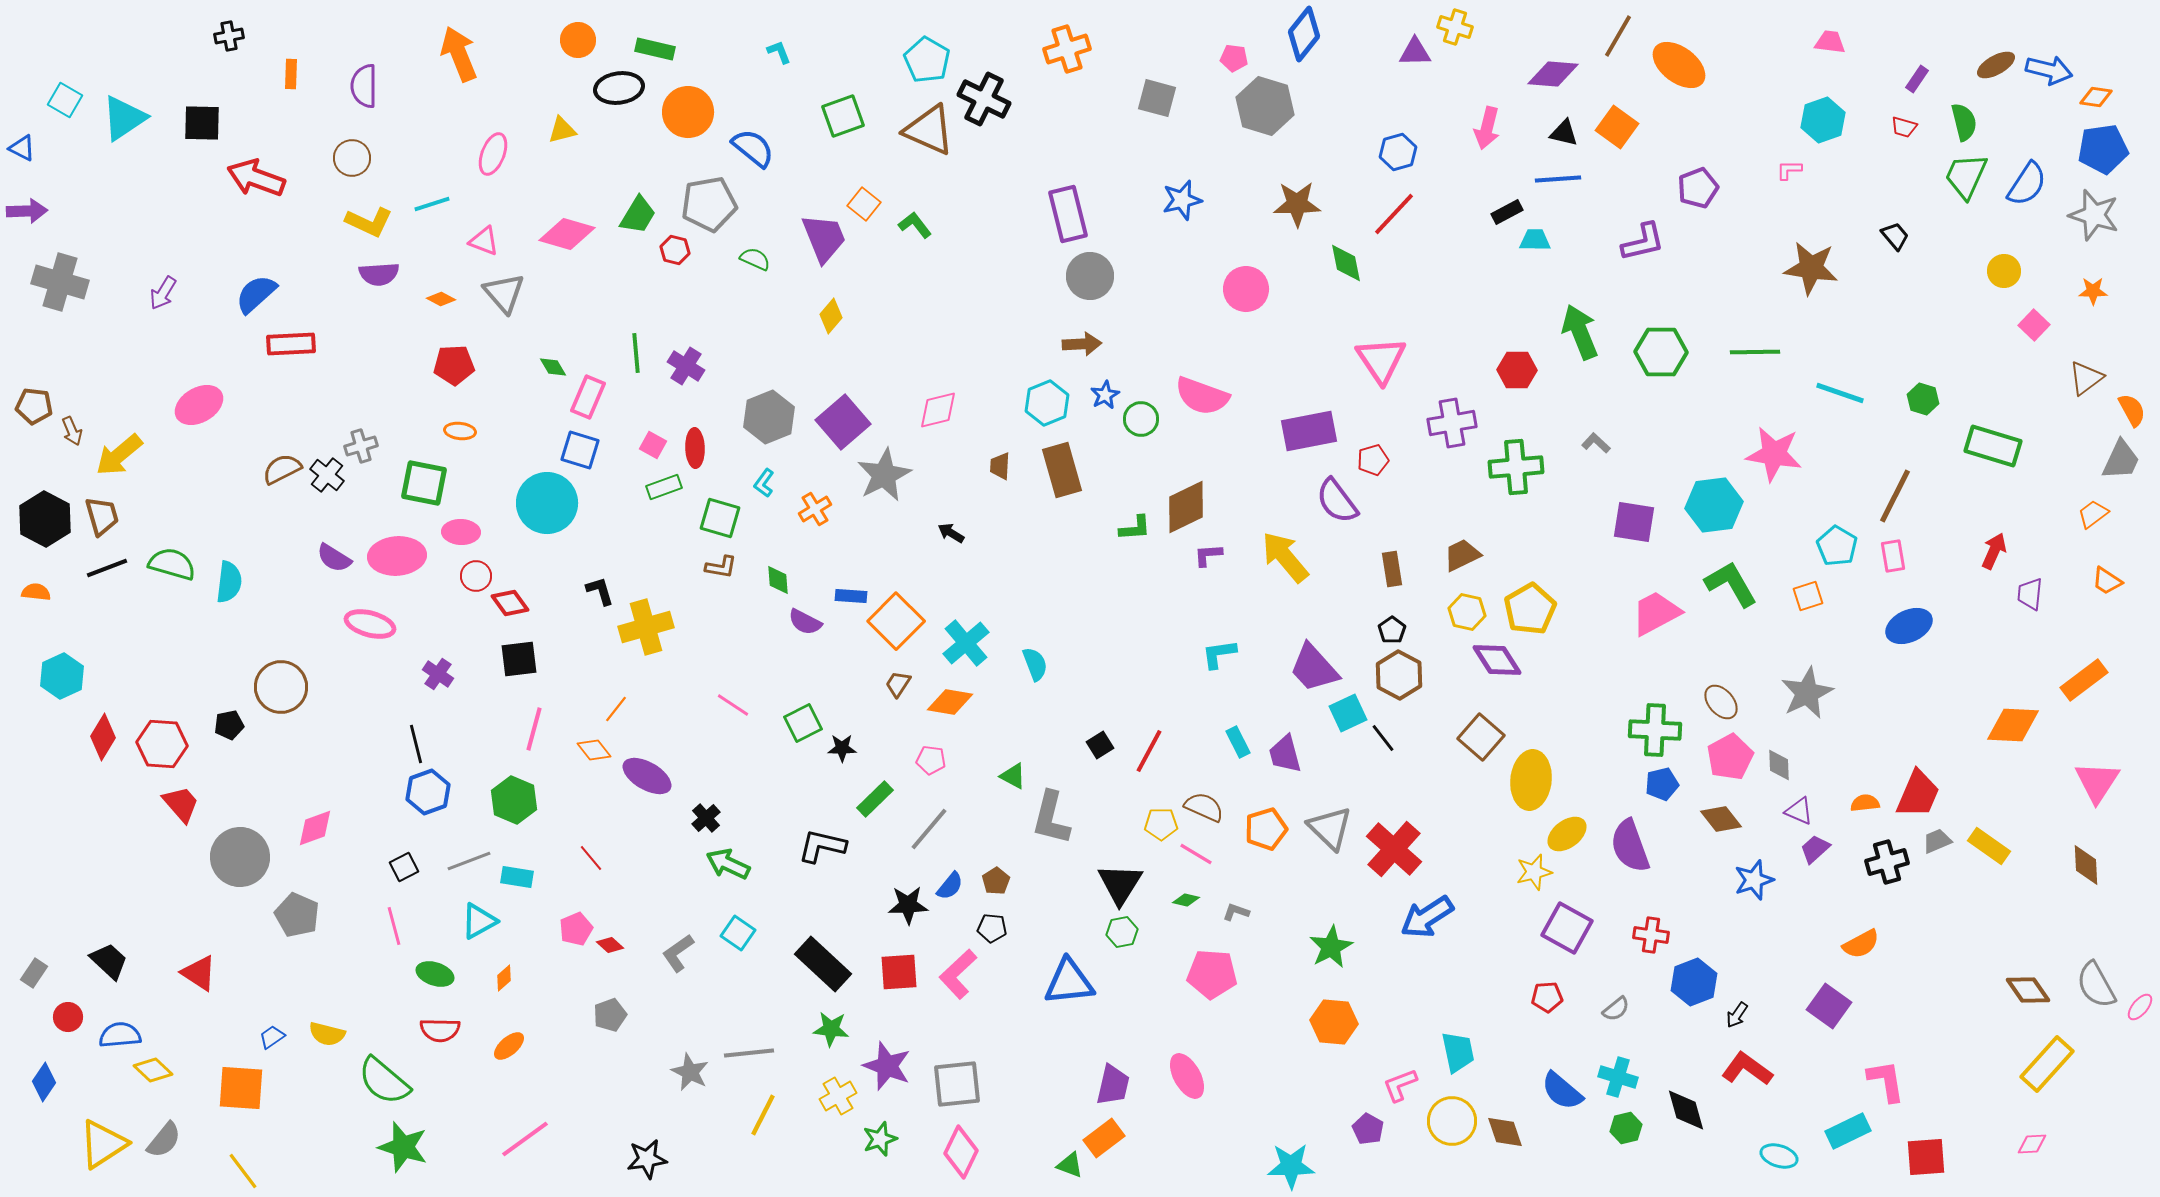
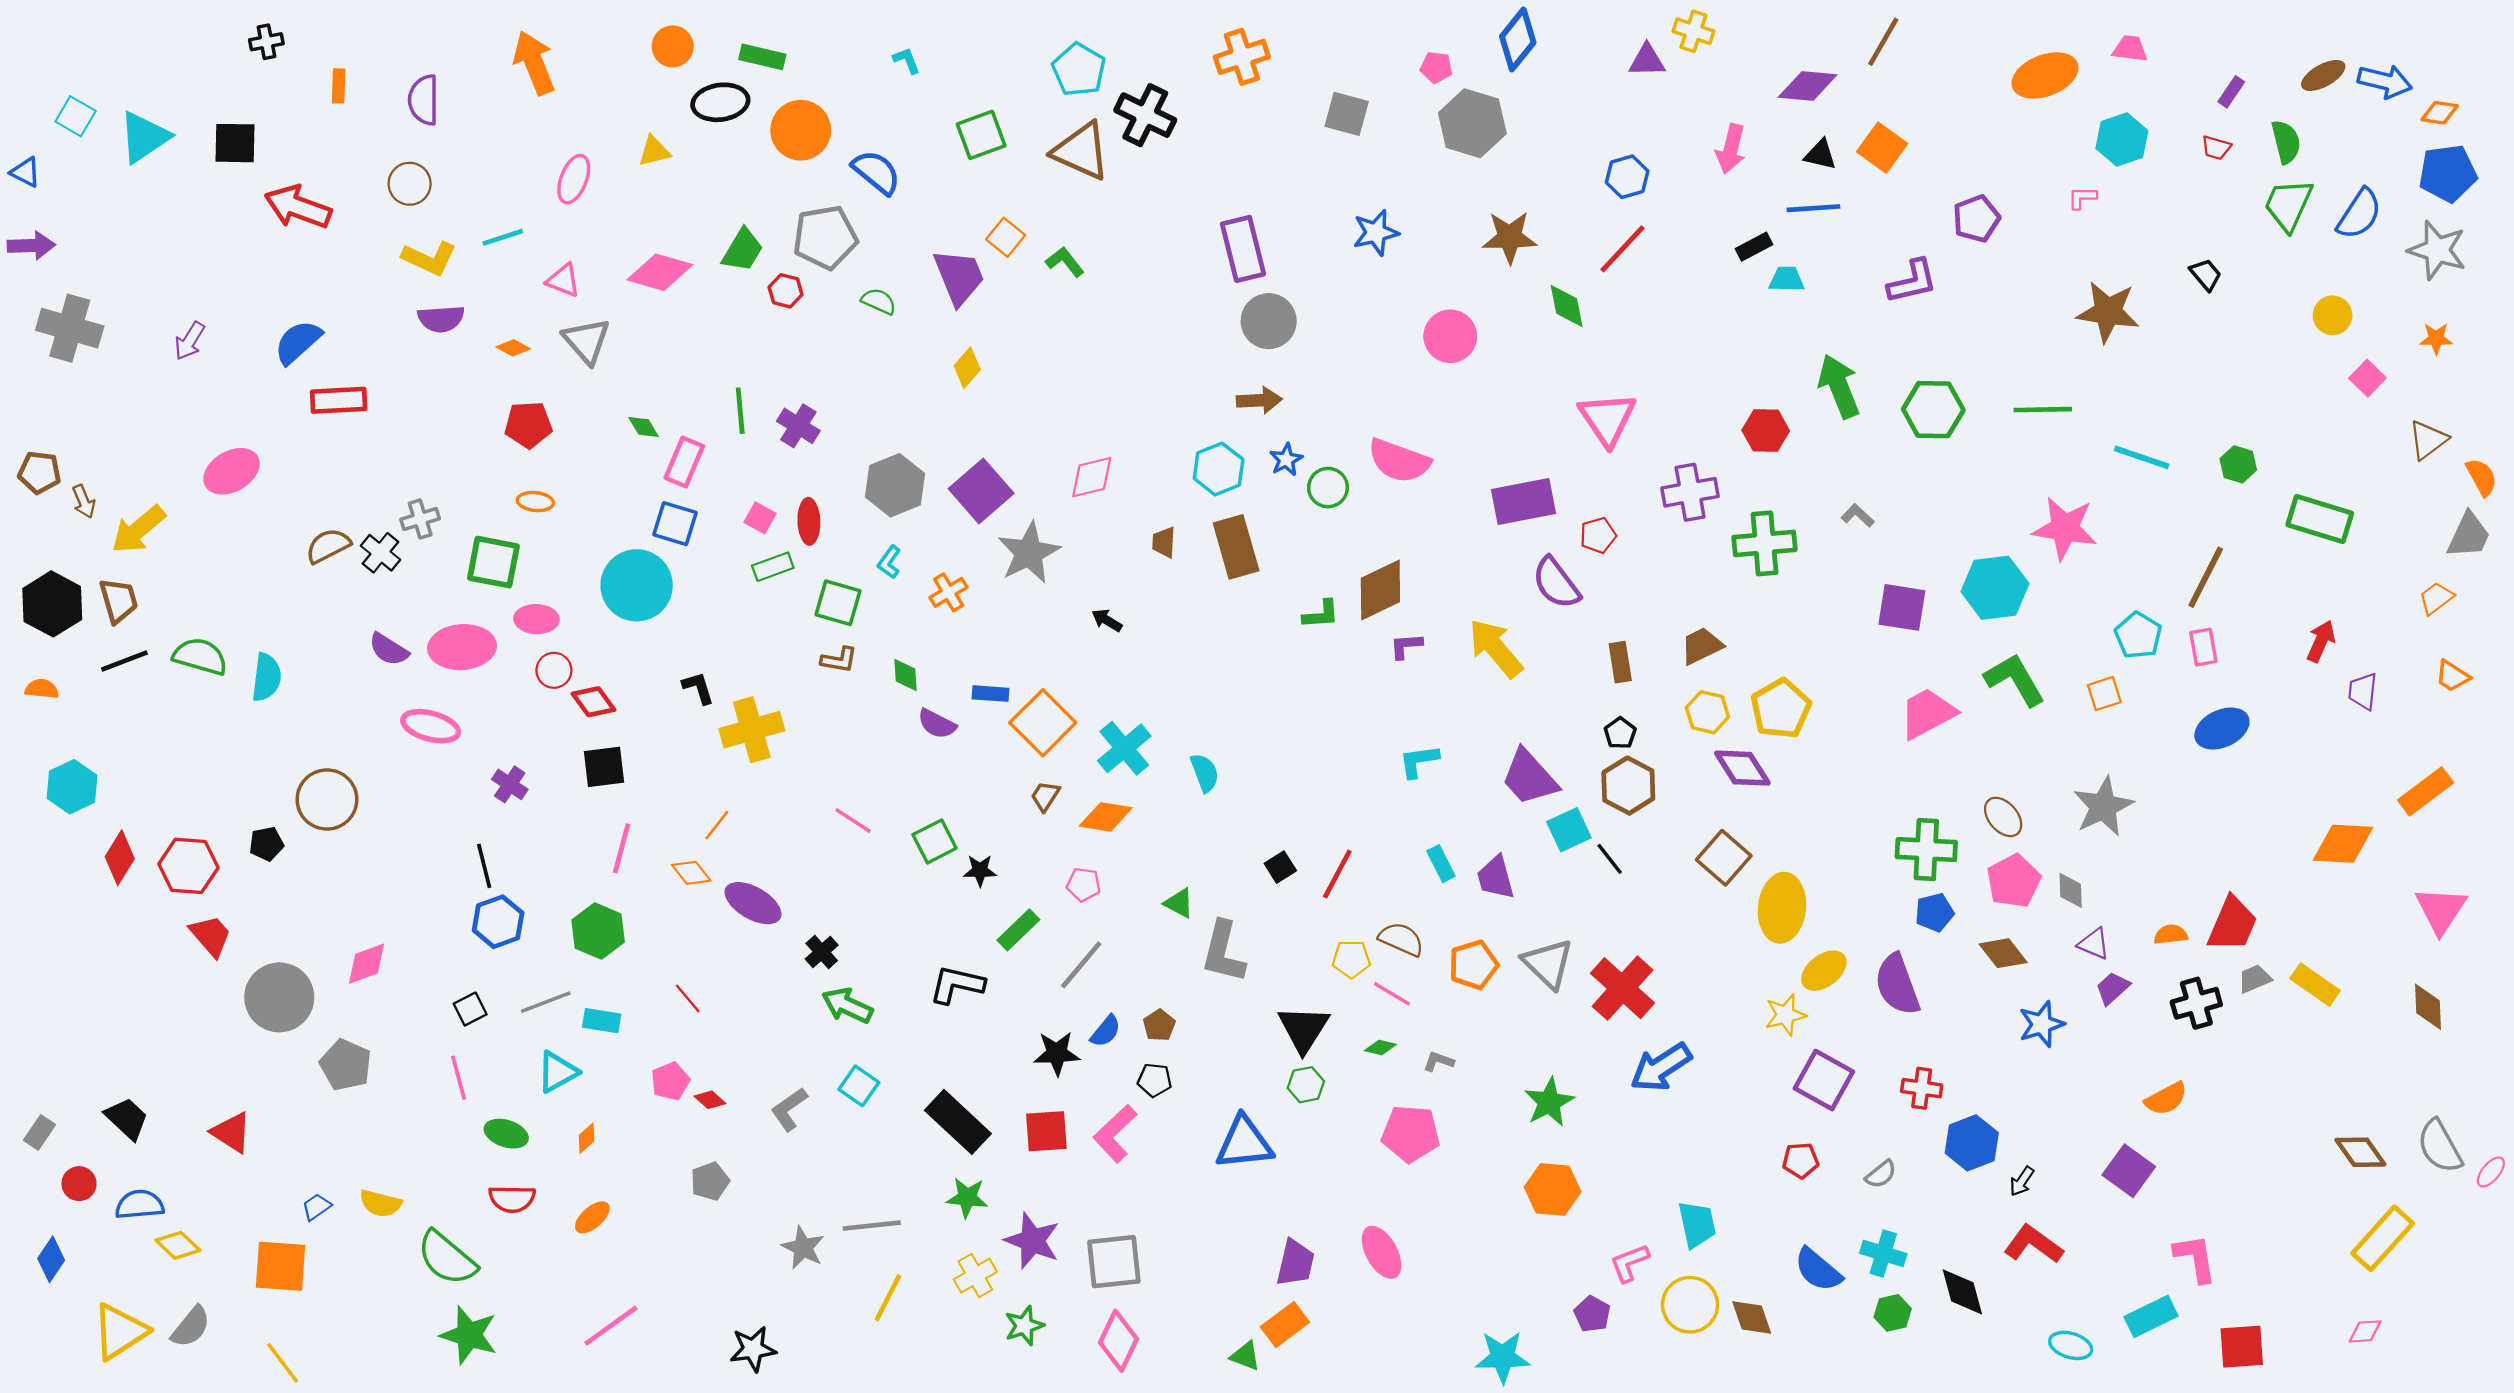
orange ellipse: (1679, 65) -> (2045, 76), moved, turned -58

